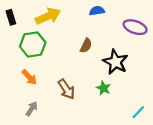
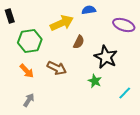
yellow arrow: (48, 16) -> (62, 23), moved
brown arrow: (66, 89) -> (57, 68), moved, turned -30
cyan line: (138, 112) -> (125, 93), moved

